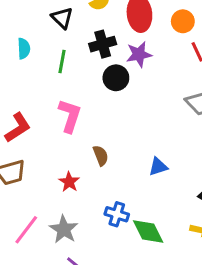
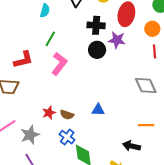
green line: (62, 61) -> (50, 39), moved
brown semicircle: (101, 155) -> (67, 115), moved, turned 112
blue triangle: (158, 167) -> (98, 110), moved
red star: (69, 182) -> (49, 113), moved

